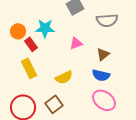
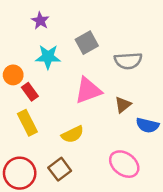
cyan star: (45, 28) -> (48, 57), moved
pink triangle: (76, 43) -> (88, 90), size x1.6
blue semicircle: (101, 75) -> (147, 125), moved

